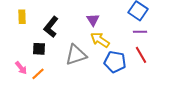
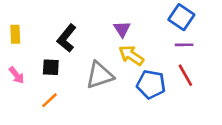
yellow rectangle: (22, 17) -> (15, 34), moved
pink arrow: (21, 68) -> (17, 75), moved

